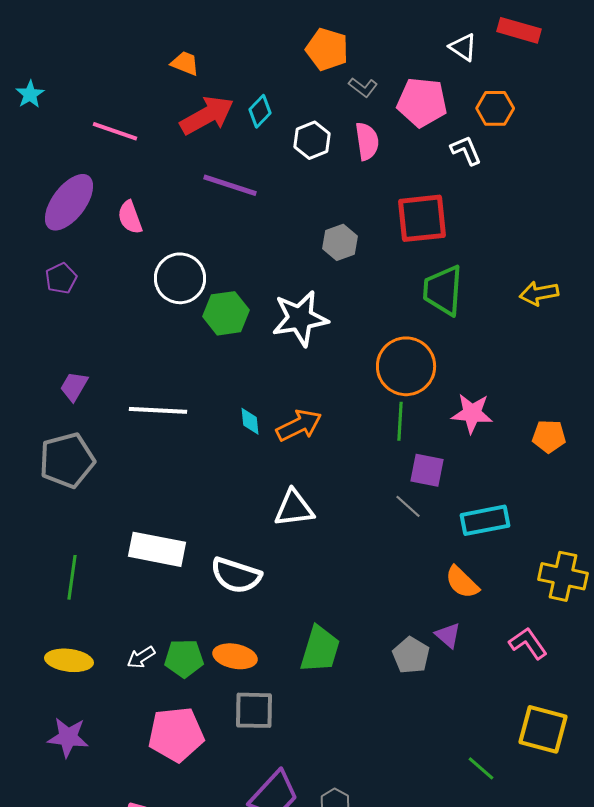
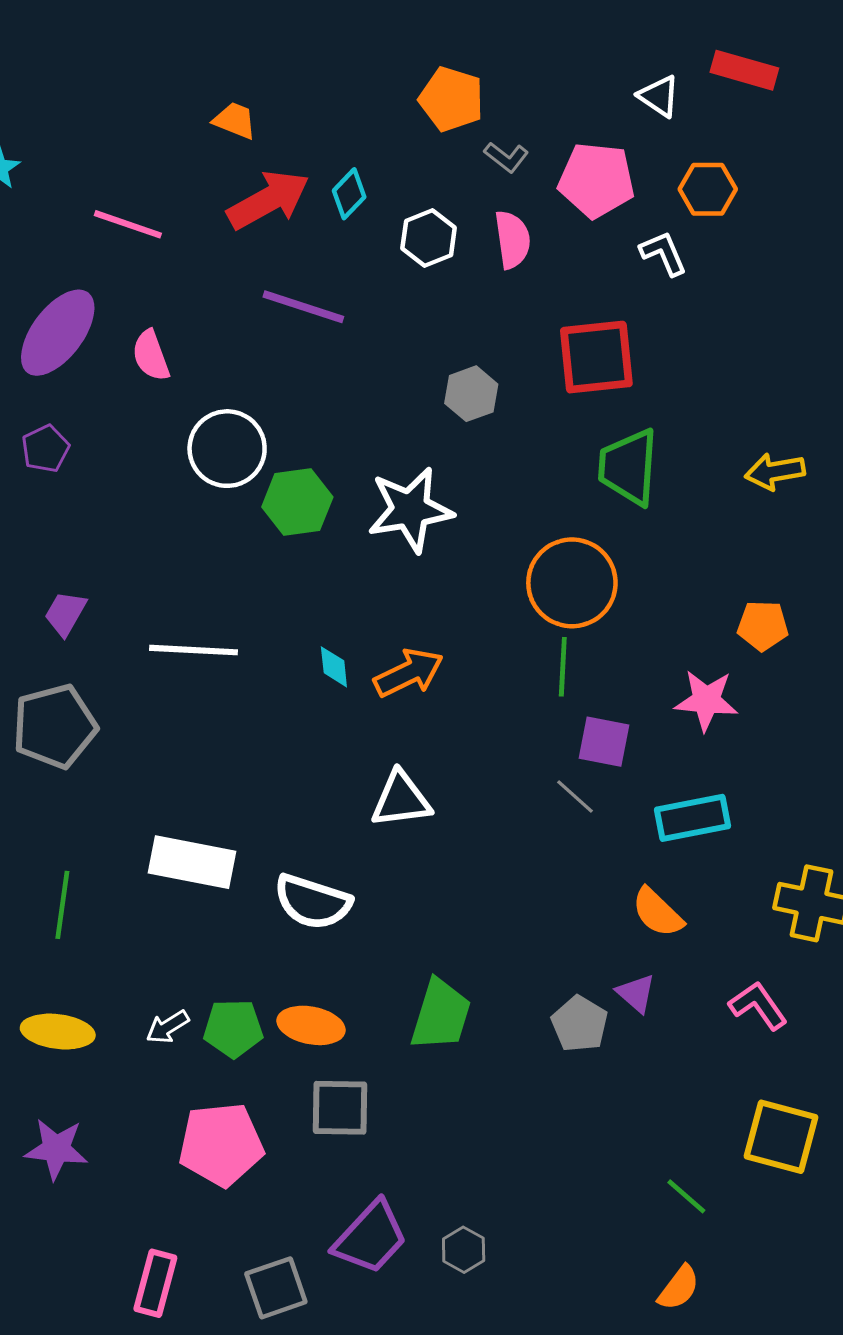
pink star: (472, 413) -> (706, 700), moved
orange pentagon: (549, 436) -> (763, 626), moved

